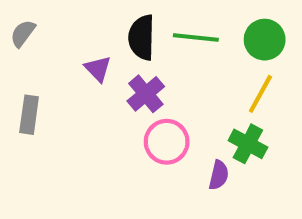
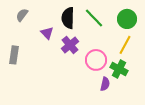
gray semicircle: (23, 33) -> (22, 15), moved
green line: (196, 38) -> (94, 18), turned 40
pink circle: (167, 142) -> (96, 60), moved

